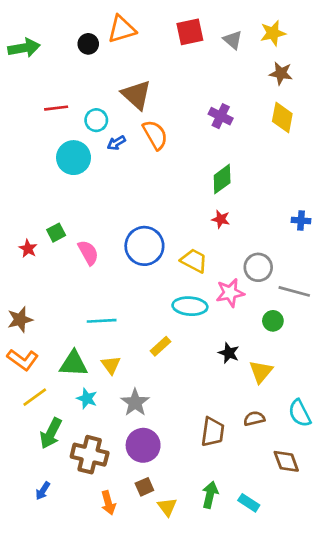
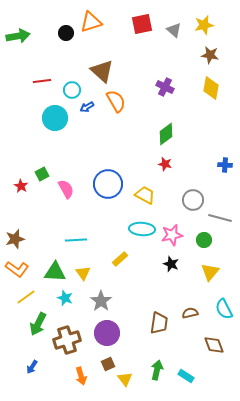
pink star: (230, 293) -> (172, 235), moved
yellow triangle: (261, 372) -> (210, 272), moved
brown cross: (90, 455) -> (67, 340), turned -32

